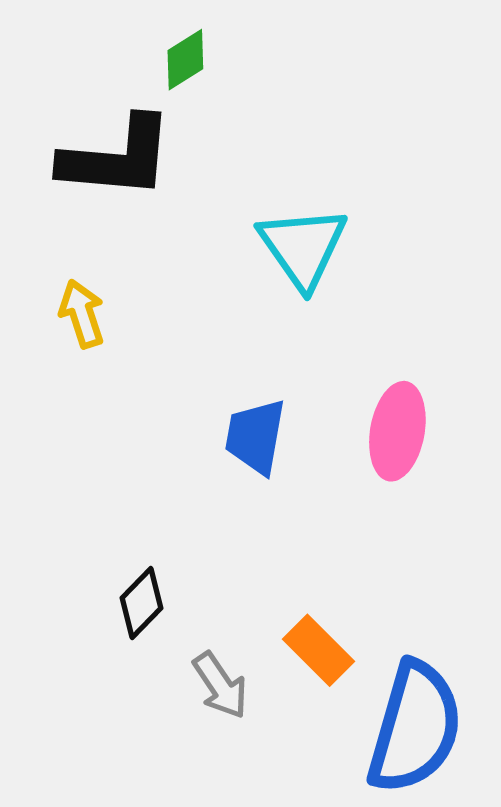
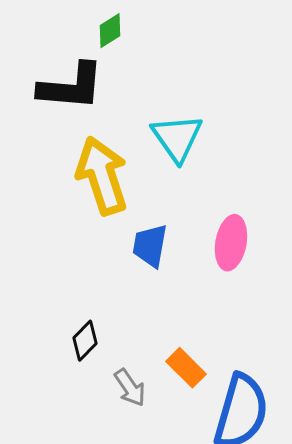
yellow arrow: (82, 314) -> (102, 176), moved, size x2.0

